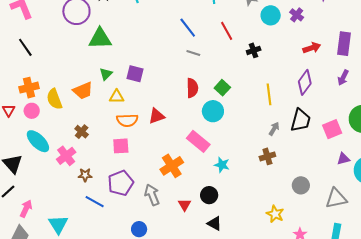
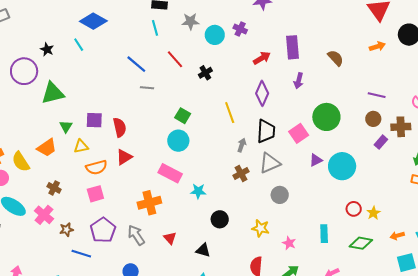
red semicircle: (192, 88) -> (120, 127), moved
orange cross: (172, 166) -> (149, 203), turned 30
black circle: (209, 195) -> (220, 219), moved
gray triangle: (336, 198) -> (270, 163), moved

